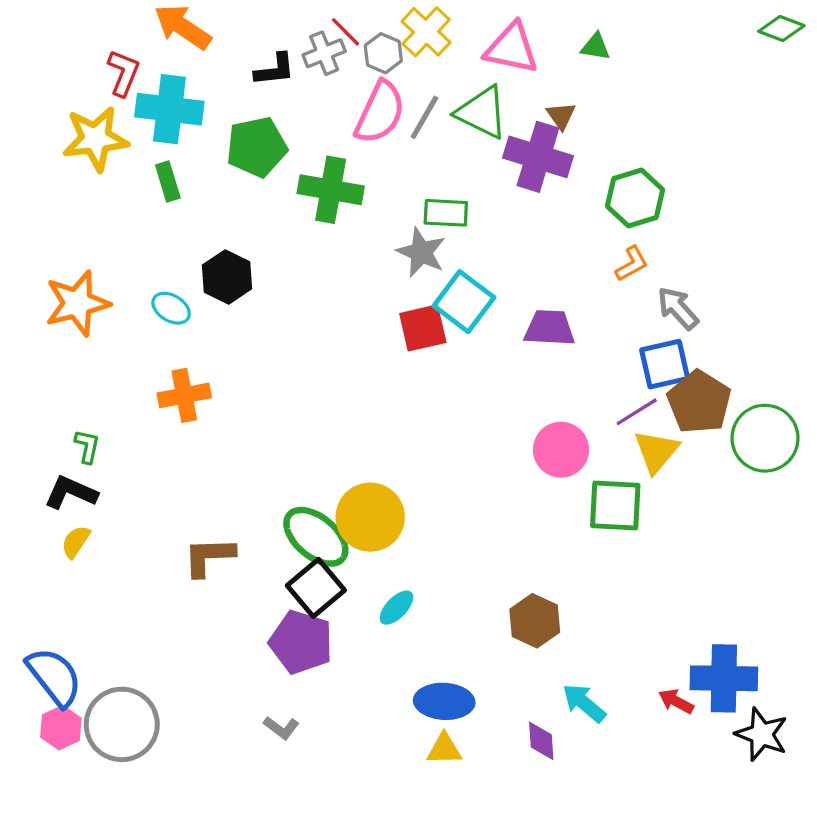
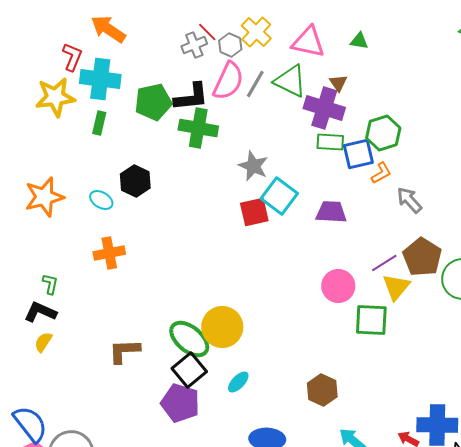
black L-shape: (275, 70) -> (191, 97), moved, size x1.4
green rectangle: (168, 182) -> (99, 123), turned 30
green rectangle: (446, 213) -> (330, 142), moved
blue square: (665, 364) -> (358, 154), moved

